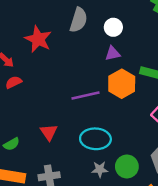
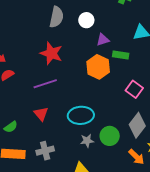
red star: (38, 39) -> (51, 53), moved
purple triangle: (113, 53) -> (103, 40), moved
purple line: (86, 95) -> (45, 84), moved

